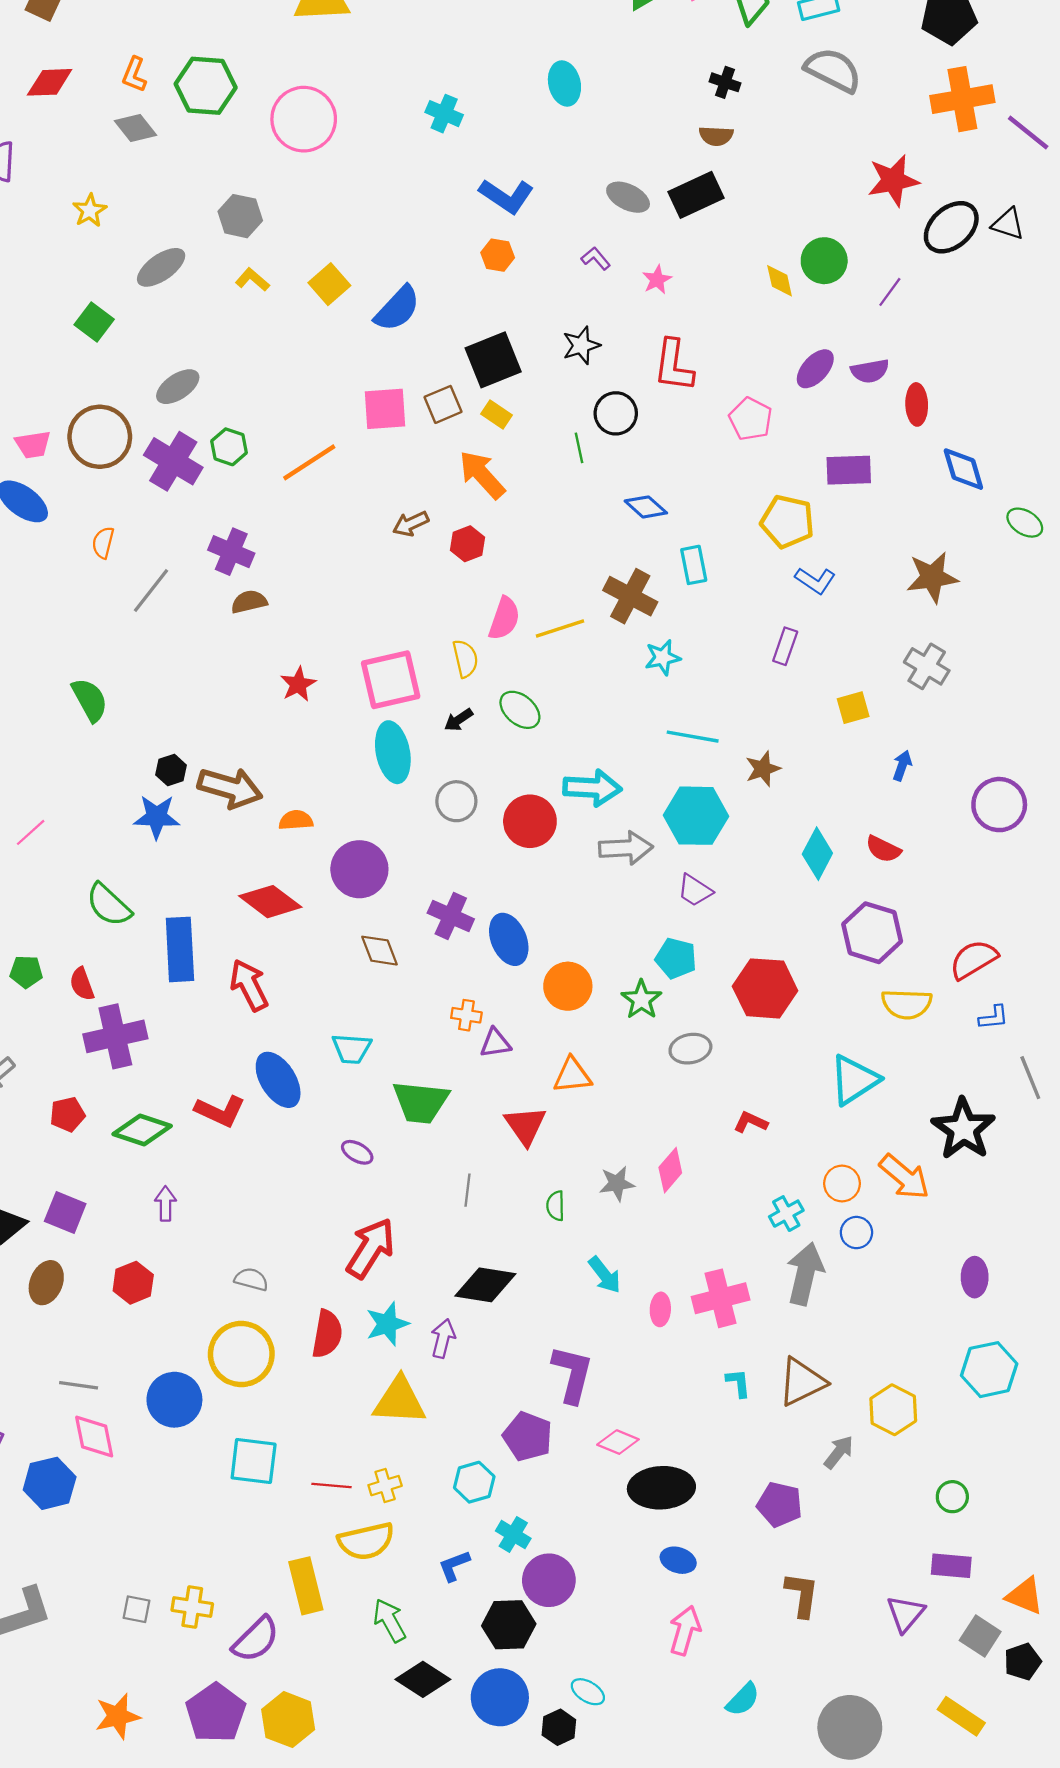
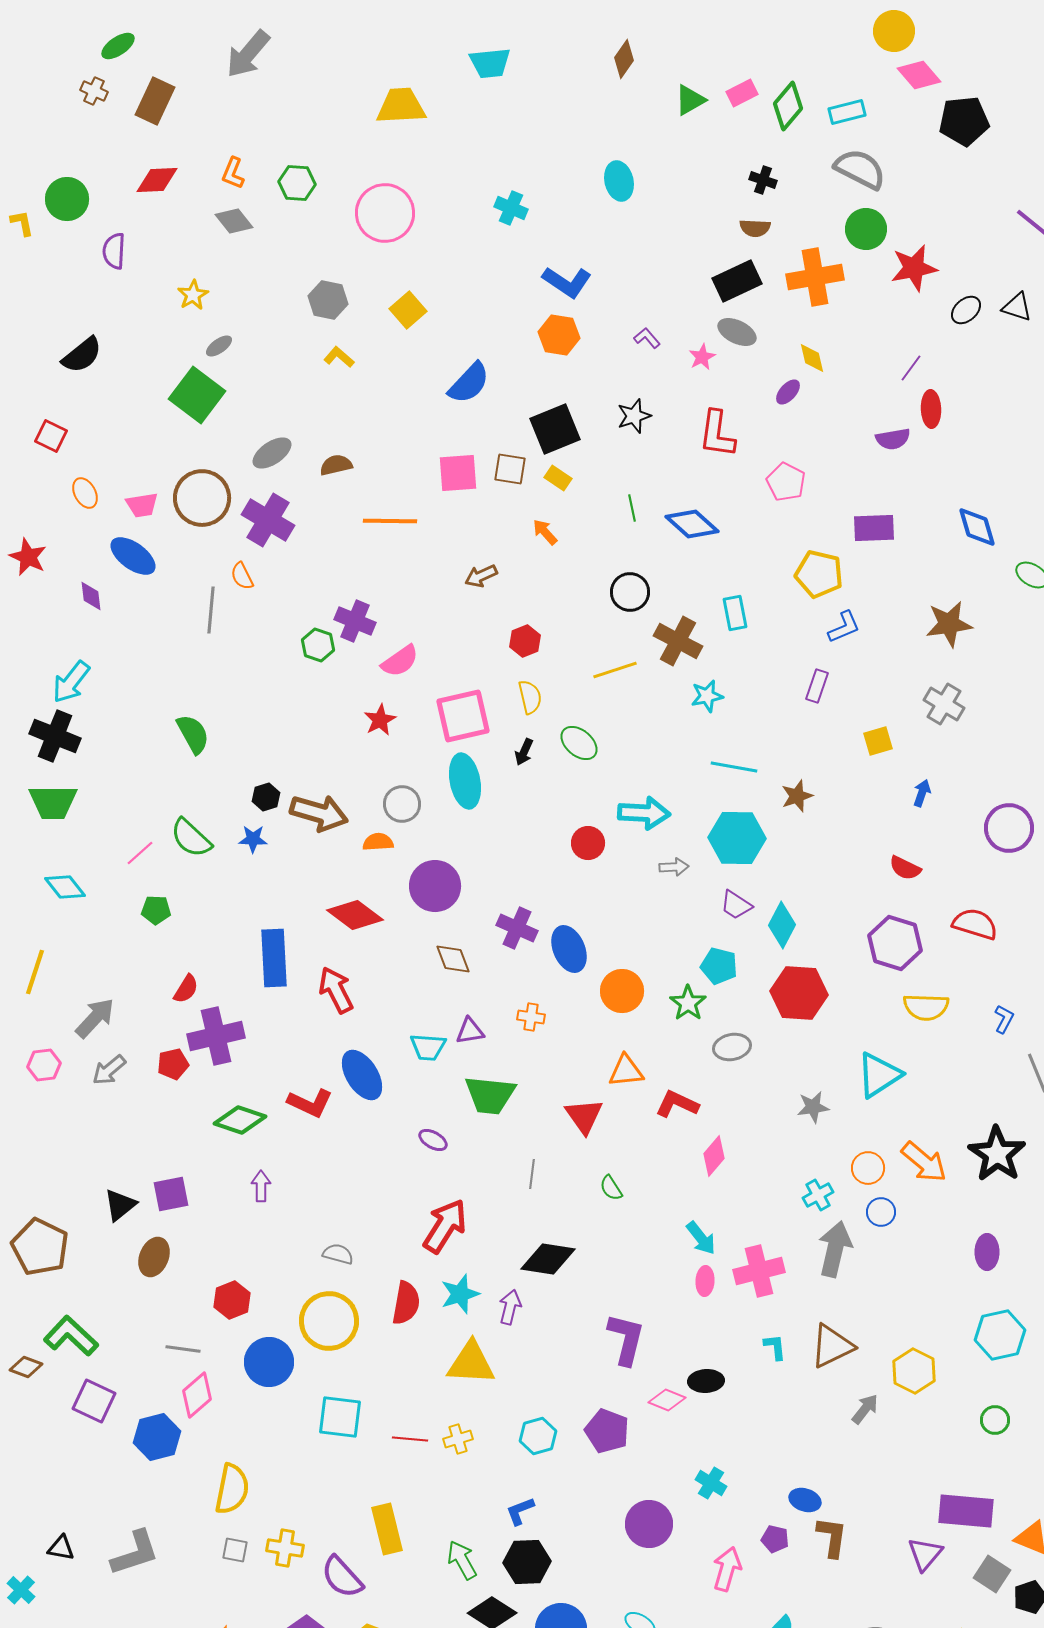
green hexagon: (206, 86) -> (297, 183), size x0.7
orange cross: (962, 99) -> (815, 277), moved
gray ellipse: (628, 197) -> (737, 332), moved
black ellipse: (951, 227) -> (966, 310), size x0.6
orange hexagon: (498, 255) -> (559, 335), size x1.4
green circle: (824, 261) -> (866, 229), moved
gray ellipse: (161, 267) -> (219, 346), moved, size x0.6
yellow square: (329, 284) -> (408, 310), moved
green square: (94, 322) -> (197, 395), size x1.6
purple ellipse: (815, 369) -> (788, 392), moved, size x0.7
brown square: (443, 404) -> (510, 469), turned 32
red ellipse: (917, 404) -> (931, 409), moved
black circle: (616, 413) -> (630, 592), moved
green hexagon: (229, 447) -> (318, 645), moved
orange line: (309, 462) -> (390, 521), turned 34
orange arrow: (482, 475) -> (545, 532), size x0.6
blue diamond: (646, 507) -> (692, 524), moved, size x1.4
orange semicircle: (103, 543) -> (242, 576), moved, turned -40
red hexagon: (468, 544) -> (525, 641), moved
purple cross: (231, 552) -> (355, 621), moved
blue L-shape: (815, 581) -> (844, 627), turned -57
gray line: (151, 591) -> (211, 610), moved, turned -33
brown semicircle: (249, 602) -> (336, 465), moved
pink semicircle: (504, 618) -> (400, 661), moved, turned 36
black arrow: (459, 720) -> (524, 752), turned -32
gray circle: (456, 801) -> (402, 804), moved
blue star: (157, 817) -> (253, 839), size x0.7
red circle: (530, 821) -> (588, 843), size x0.7
gray arrow: (626, 848) -> (674, 867), size x0.6
cyan diamond: (817, 854) -> (782, 925), moved
green semicircle: (109, 905) -> (191, 838), moved
red semicircle: (974, 959) -> (975, 924), moved, turned 48
green pentagon: (26, 972) -> (156, 910), moved
red semicircle: (82, 984) -> (186, 989), turned -128
blue L-shape: (994, 1017) -> (1004, 1019), turned -56
purple triangle: (495, 1043) -> (470, 1031), moved
red pentagon: (67, 1114) -> (173, 1064), moved
red L-shape: (751, 1122) -> (677, 1104), moved, size x1.4
black star: (963, 1129) -> (997, 1154), moved
gray star: (617, 1183) -> (813, 1107), moved
green semicircle: (556, 1206) -> (611, 1188), turned -32
purple square: (65, 1212) -> (171, 1194), turned -33
cyan arrow: (605, 1275) -> (701, 1238), moved
red hexagon: (133, 1283) -> (232, 1300), moved
pink diamond: (94, 1436) -> (197, 1395), turned 60
purple pentagon: (528, 1436) -> (607, 1431), moved
black ellipse: (661, 1488) -> (706, 1381), moved, size x0.6
green circle: (952, 1497) -> (995, 1420), moved
purple pentagon: (780, 1504) -> (775, 1539), moved, size x0.7
cyan cross: (513, 1535) -> (711, 1483), moved
yellow semicircle: (366, 1541) -> (232, 1489), moved, turned -66
blue ellipse: (678, 1560) -> (805, 1500), moved
purple rectangle: (951, 1566) -> (966, 1511), size x1.5
purple circle: (549, 1580) -> (649, 1524), moved
black hexagon: (509, 1625) -> (527, 1562), moved
purple semicircle: (256, 1639) -> (342, 1577), turned 93

